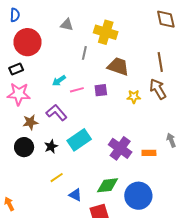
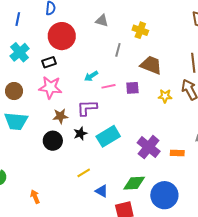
yellow cross: (106, 32) -> (140, 30), size x0.7
purple L-shape: (57, 113) -> (87, 108), turned -55
black star: (51, 146) -> (80, 133), moved

